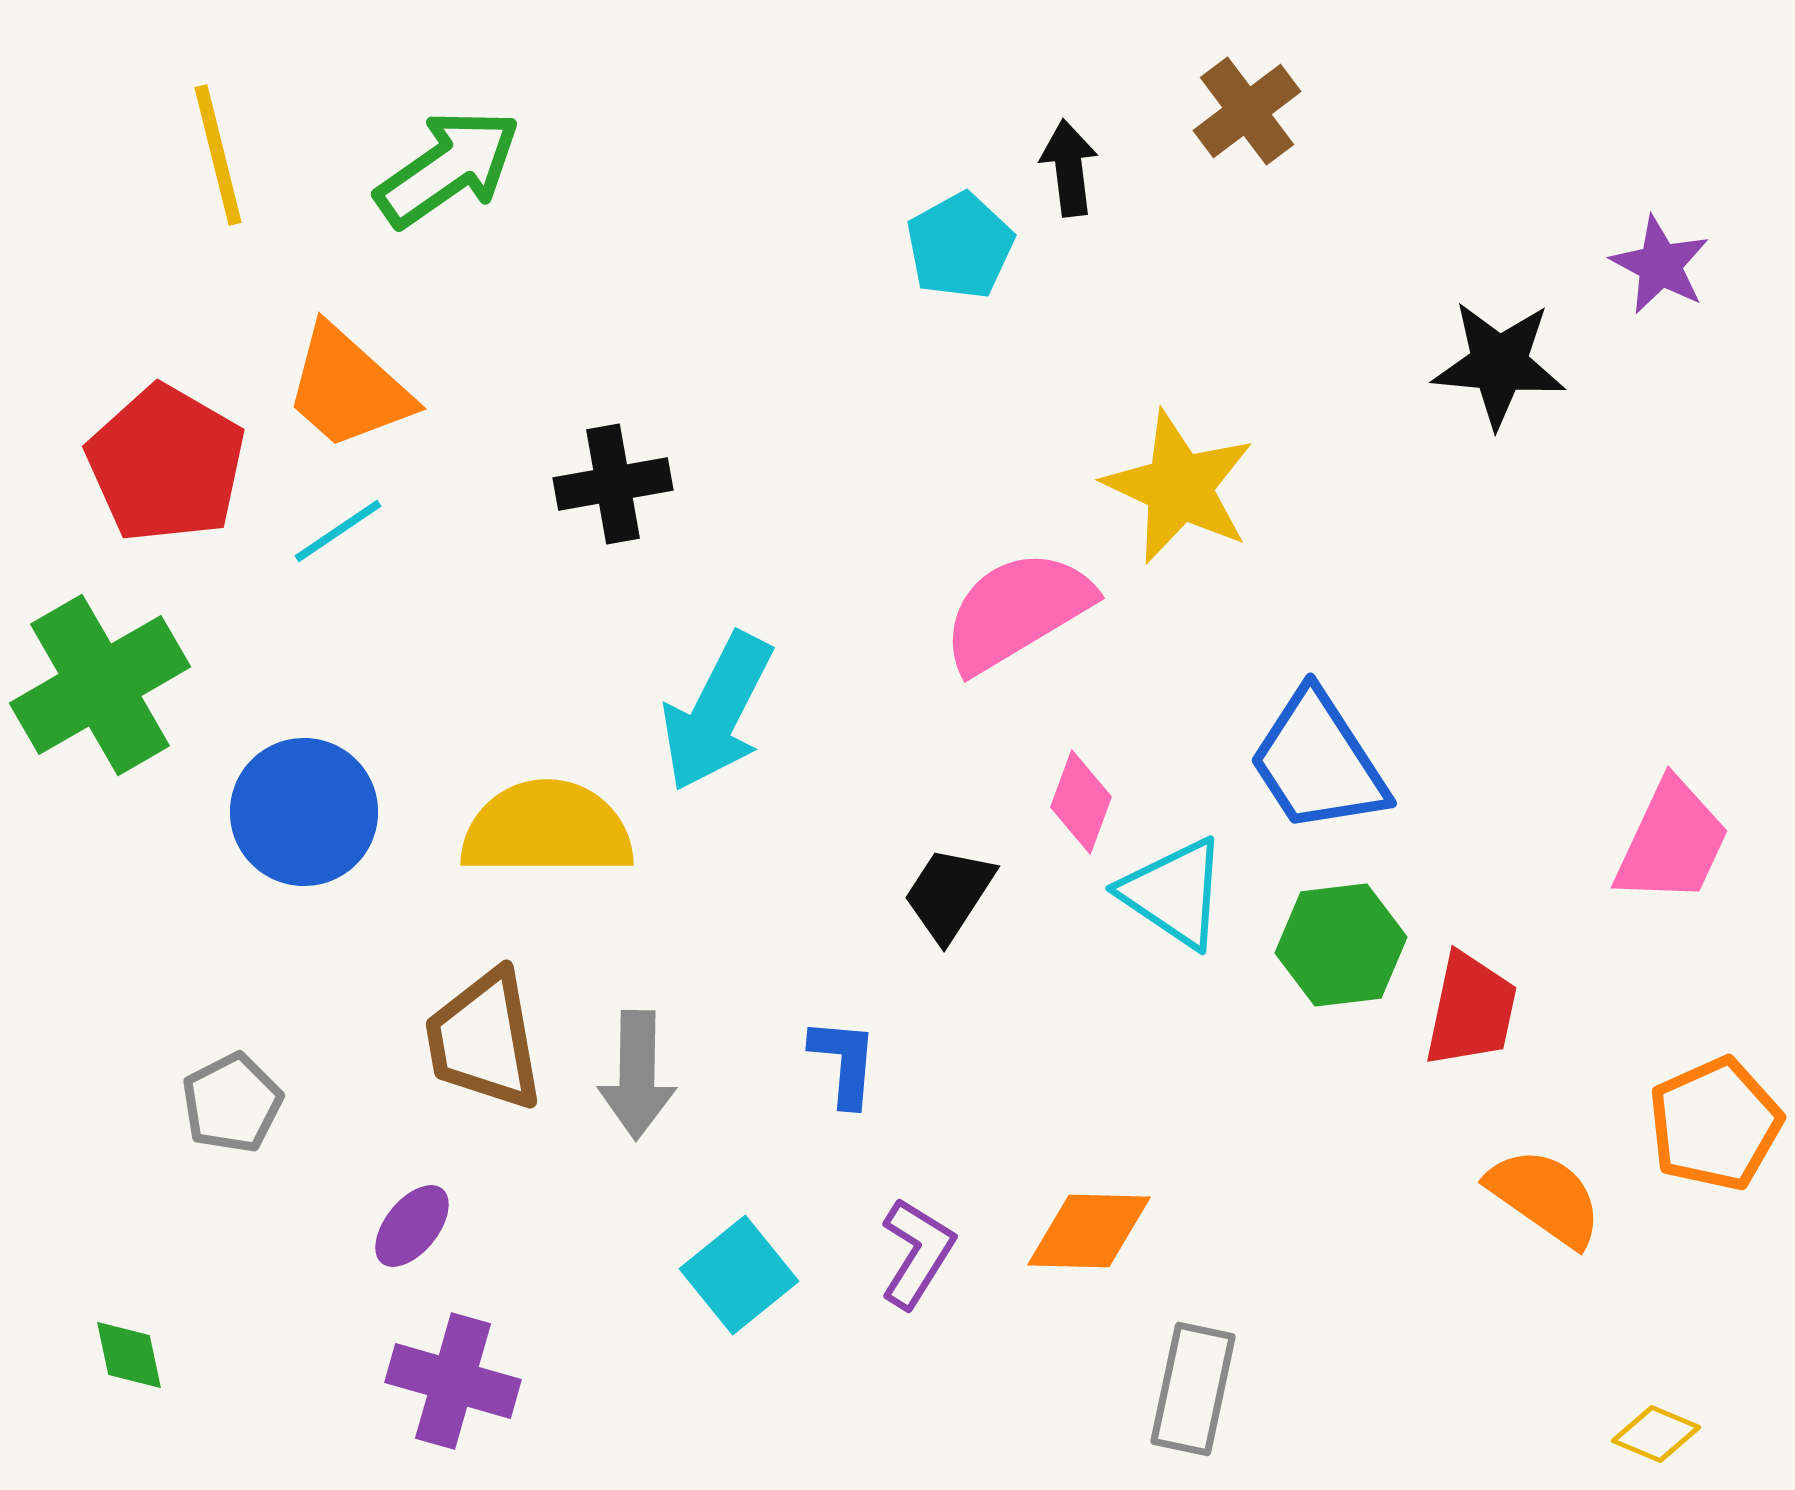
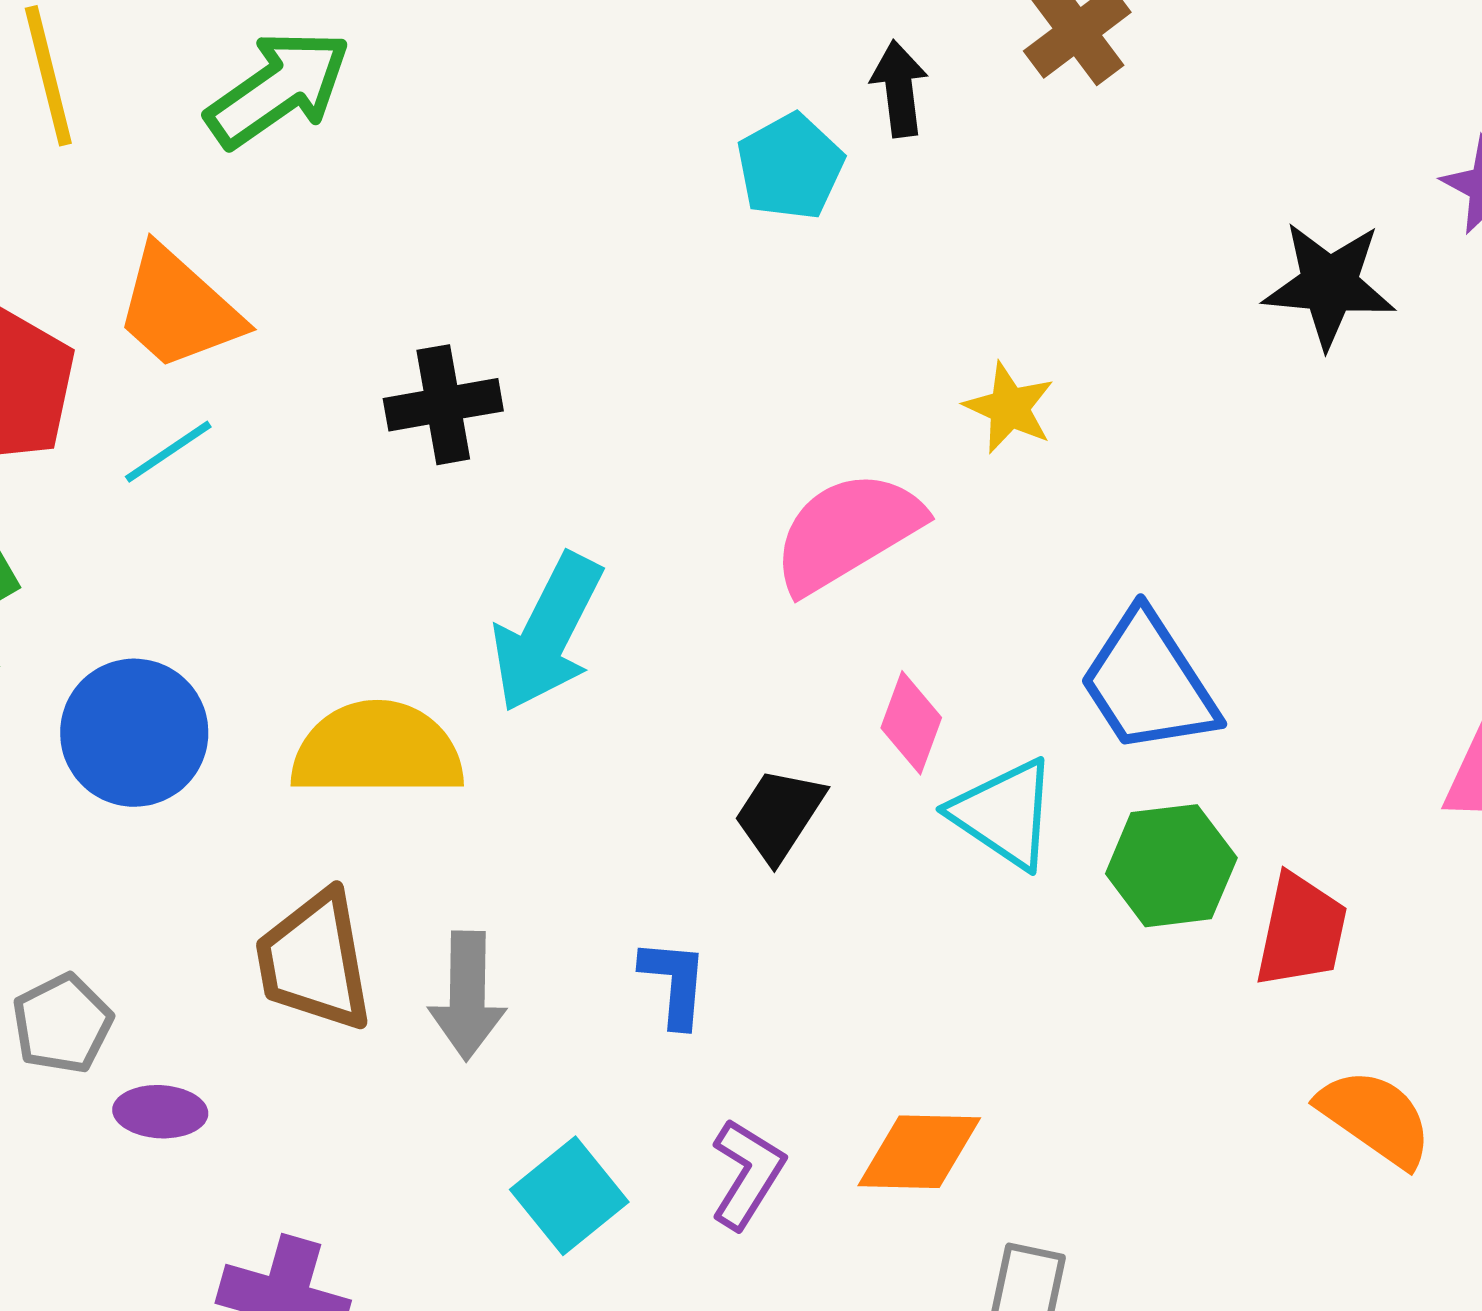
yellow star: (1179, 487) -> (1009, 408), size x0.6
purple ellipse: (412, 1226) -> (160, 1112), moved, turned 54

